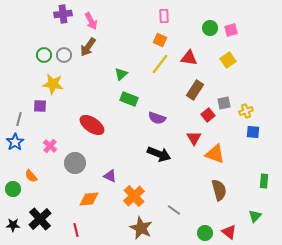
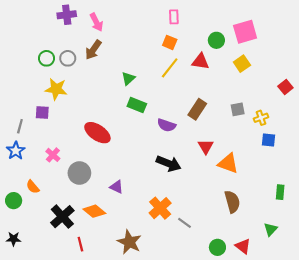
green circle: (210, 28) -> (216, 40), moved
pink square: (231, 30) -> (245, 32), size x1.6
brown rectangle: (195, 90) -> (197, 109), moved
red square: (208, 115) -> (285, 87), moved
orange cross: (134, 196) -> (160, 208), moved
orange diamond: (89, 199) -> (94, 211), turned 45
black cross: (40, 219) -> (62, 217), moved
brown star: (141, 228) -> (129, 242), moved

